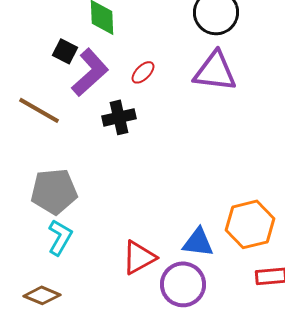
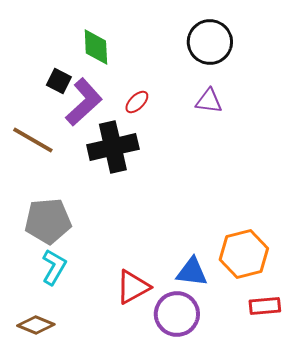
purple triangle: (215, 71) -> (209, 101), size x0.6
black cross: (119, 117) -> (113, 147), size x1.5

